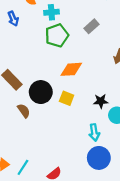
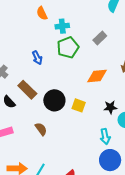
blue arrow: (13, 19) -> (37, 58), moved
orange diamond: (71, 69) -> (97, 76), moved
brown semicircle: (24, 111) -> (41, 129), moved

